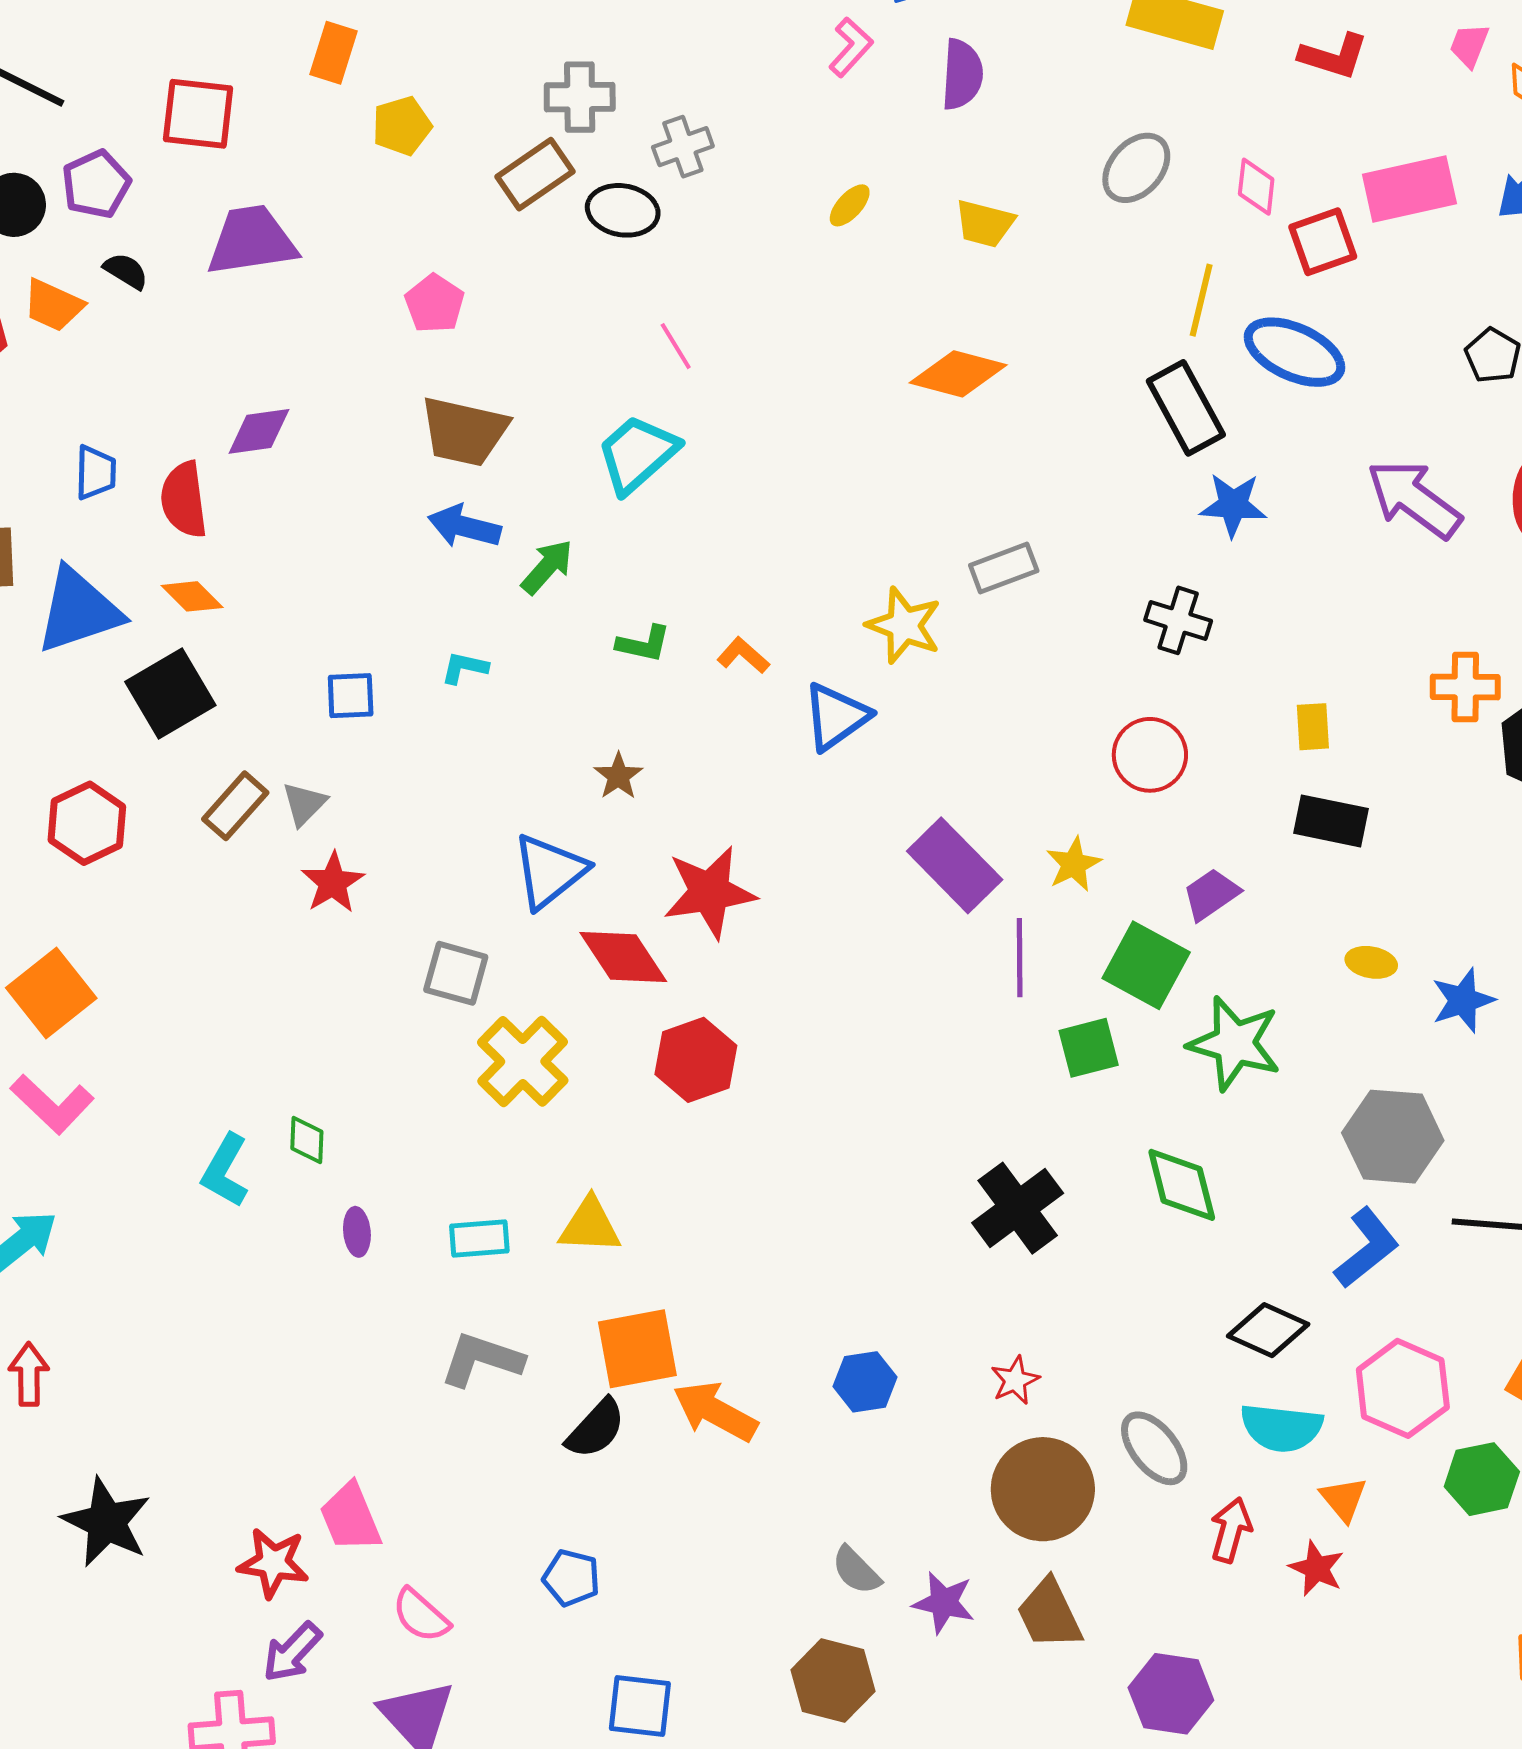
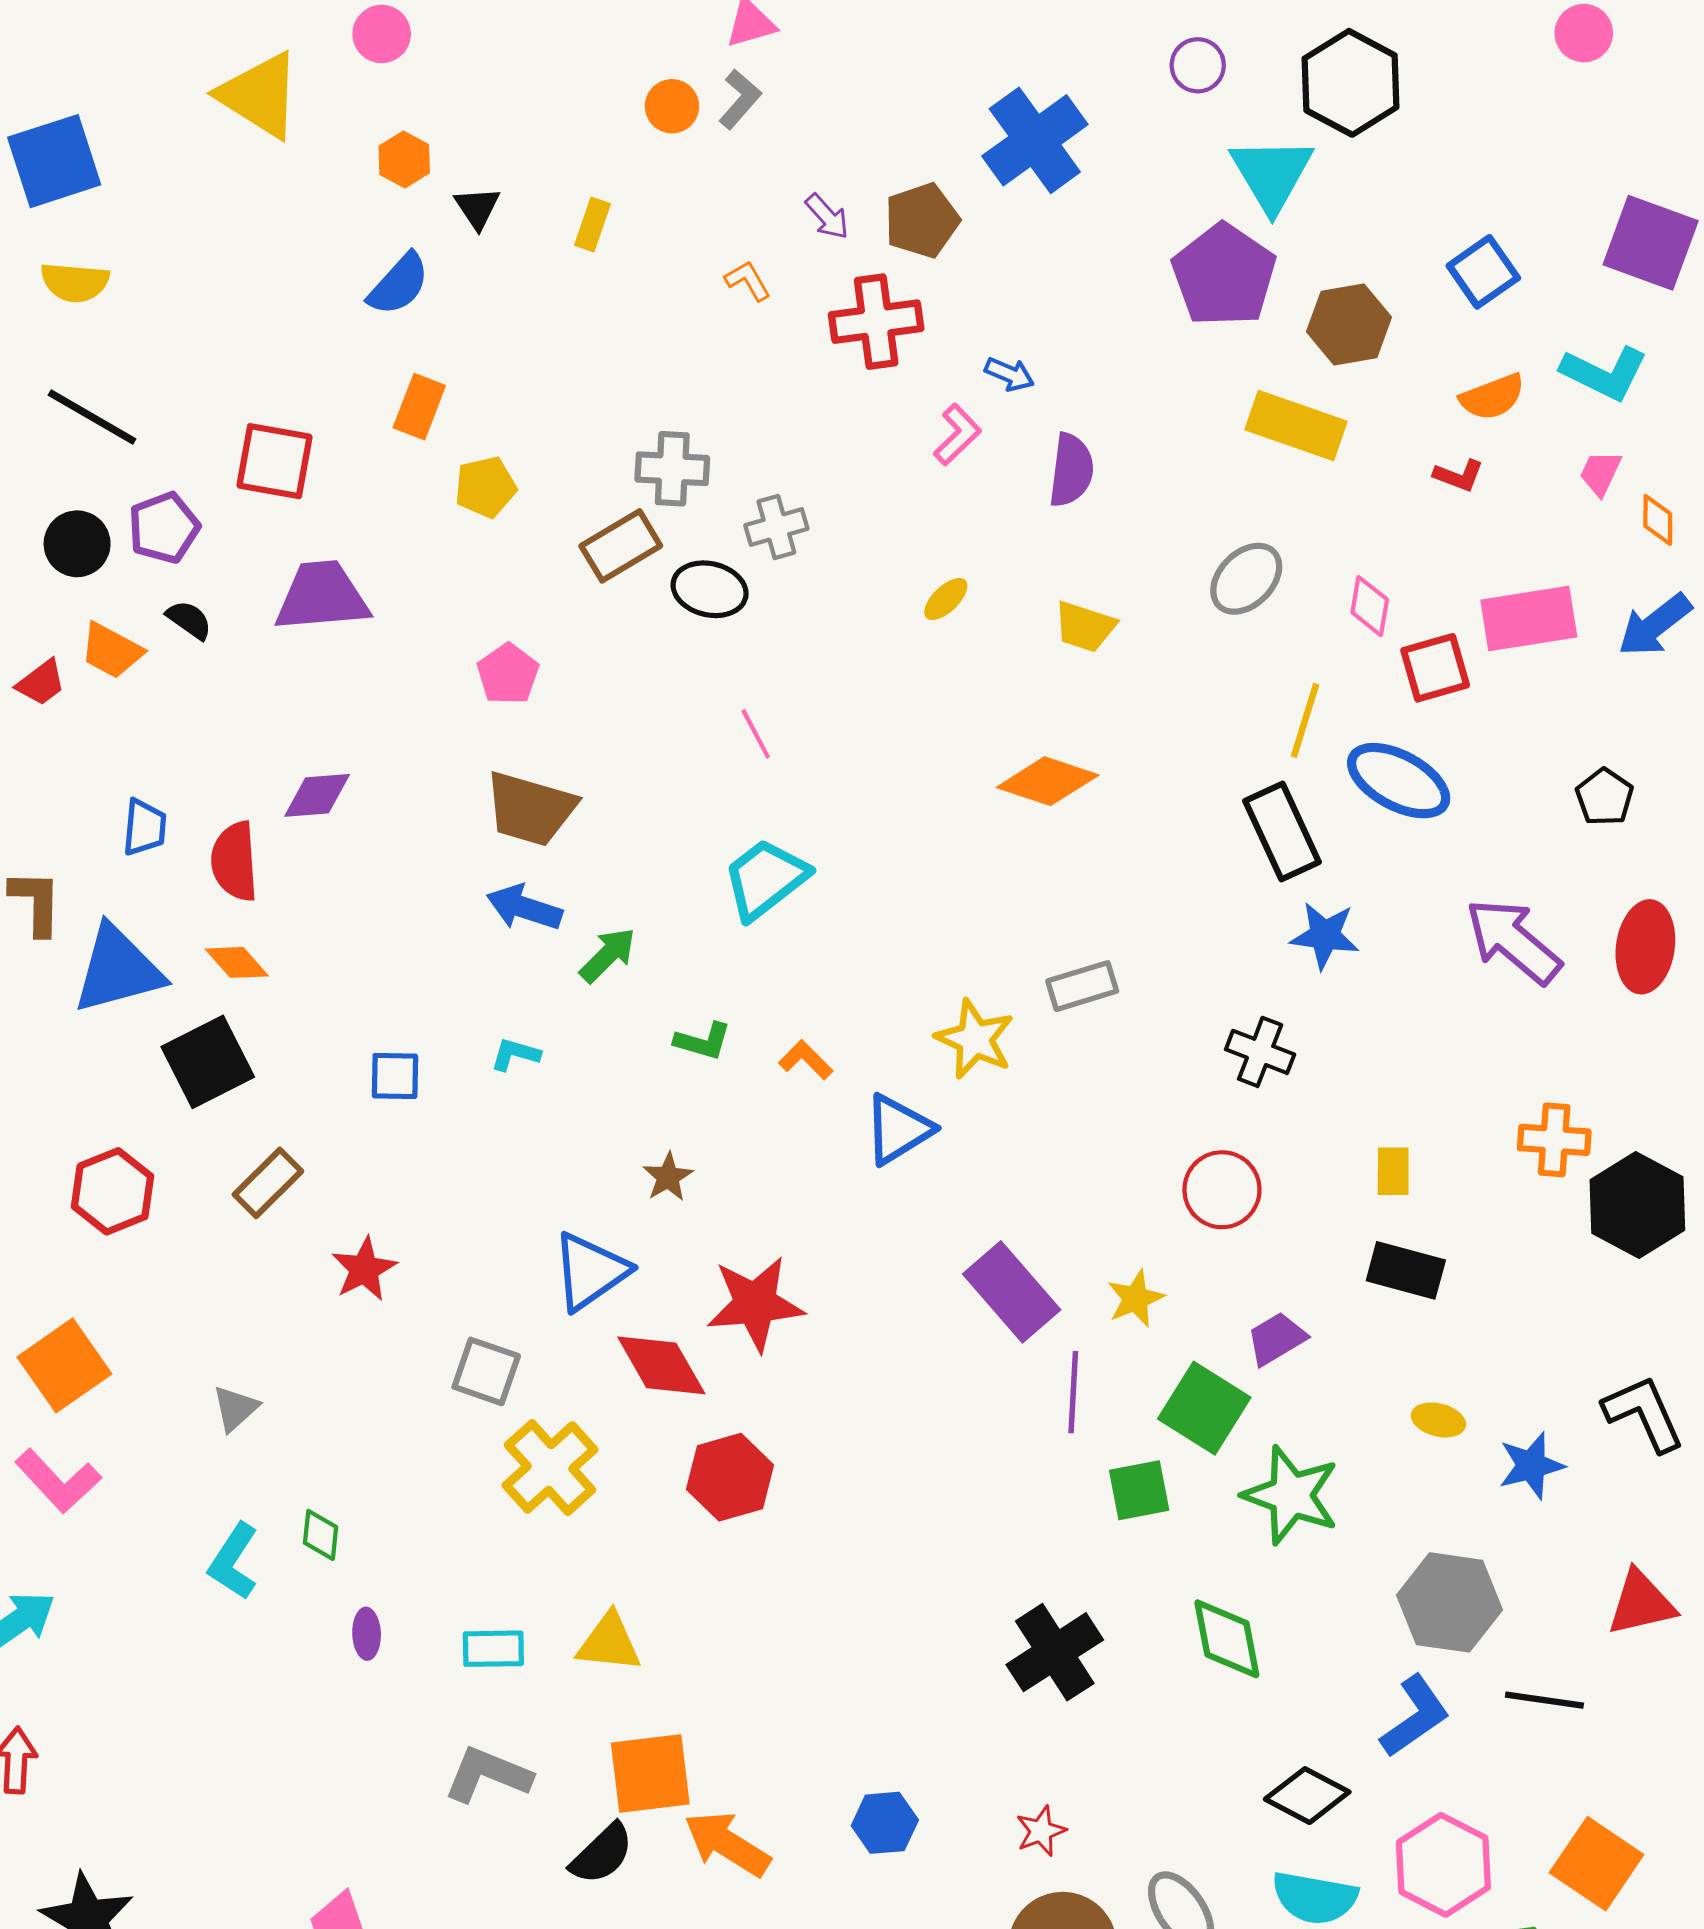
red L-shape: (1334, 56) -> (1459, 476), size x0.7
cyan trapezoid: (637, 454) -> (765, 879), moved
gray triangle: (304, 804) -> (235, 1408), moved

